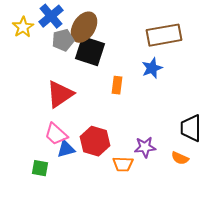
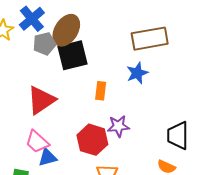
black square: (90, 51) -> (73, 55), turned -32
red hexagon: (95, 141) -> (92, 140), moved
purple star: (145, 147) -> (118, 126), moved

